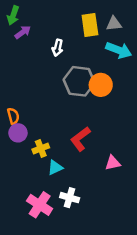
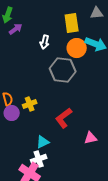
gray triangle: (114, 24) -> (97, 13), moved
orange circle: (101, 85) -> (77, 48), moved
yellow cross: (41, 148) -> (30, 104), moved
white cross: (70, 198) -> (39, 159), moved, turned -35

